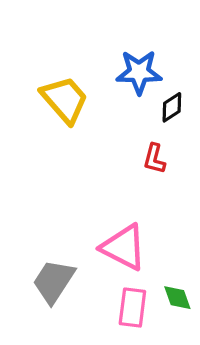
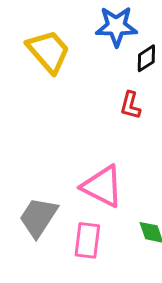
pink rectangle: (132, 308) -> (87, 240), moved

